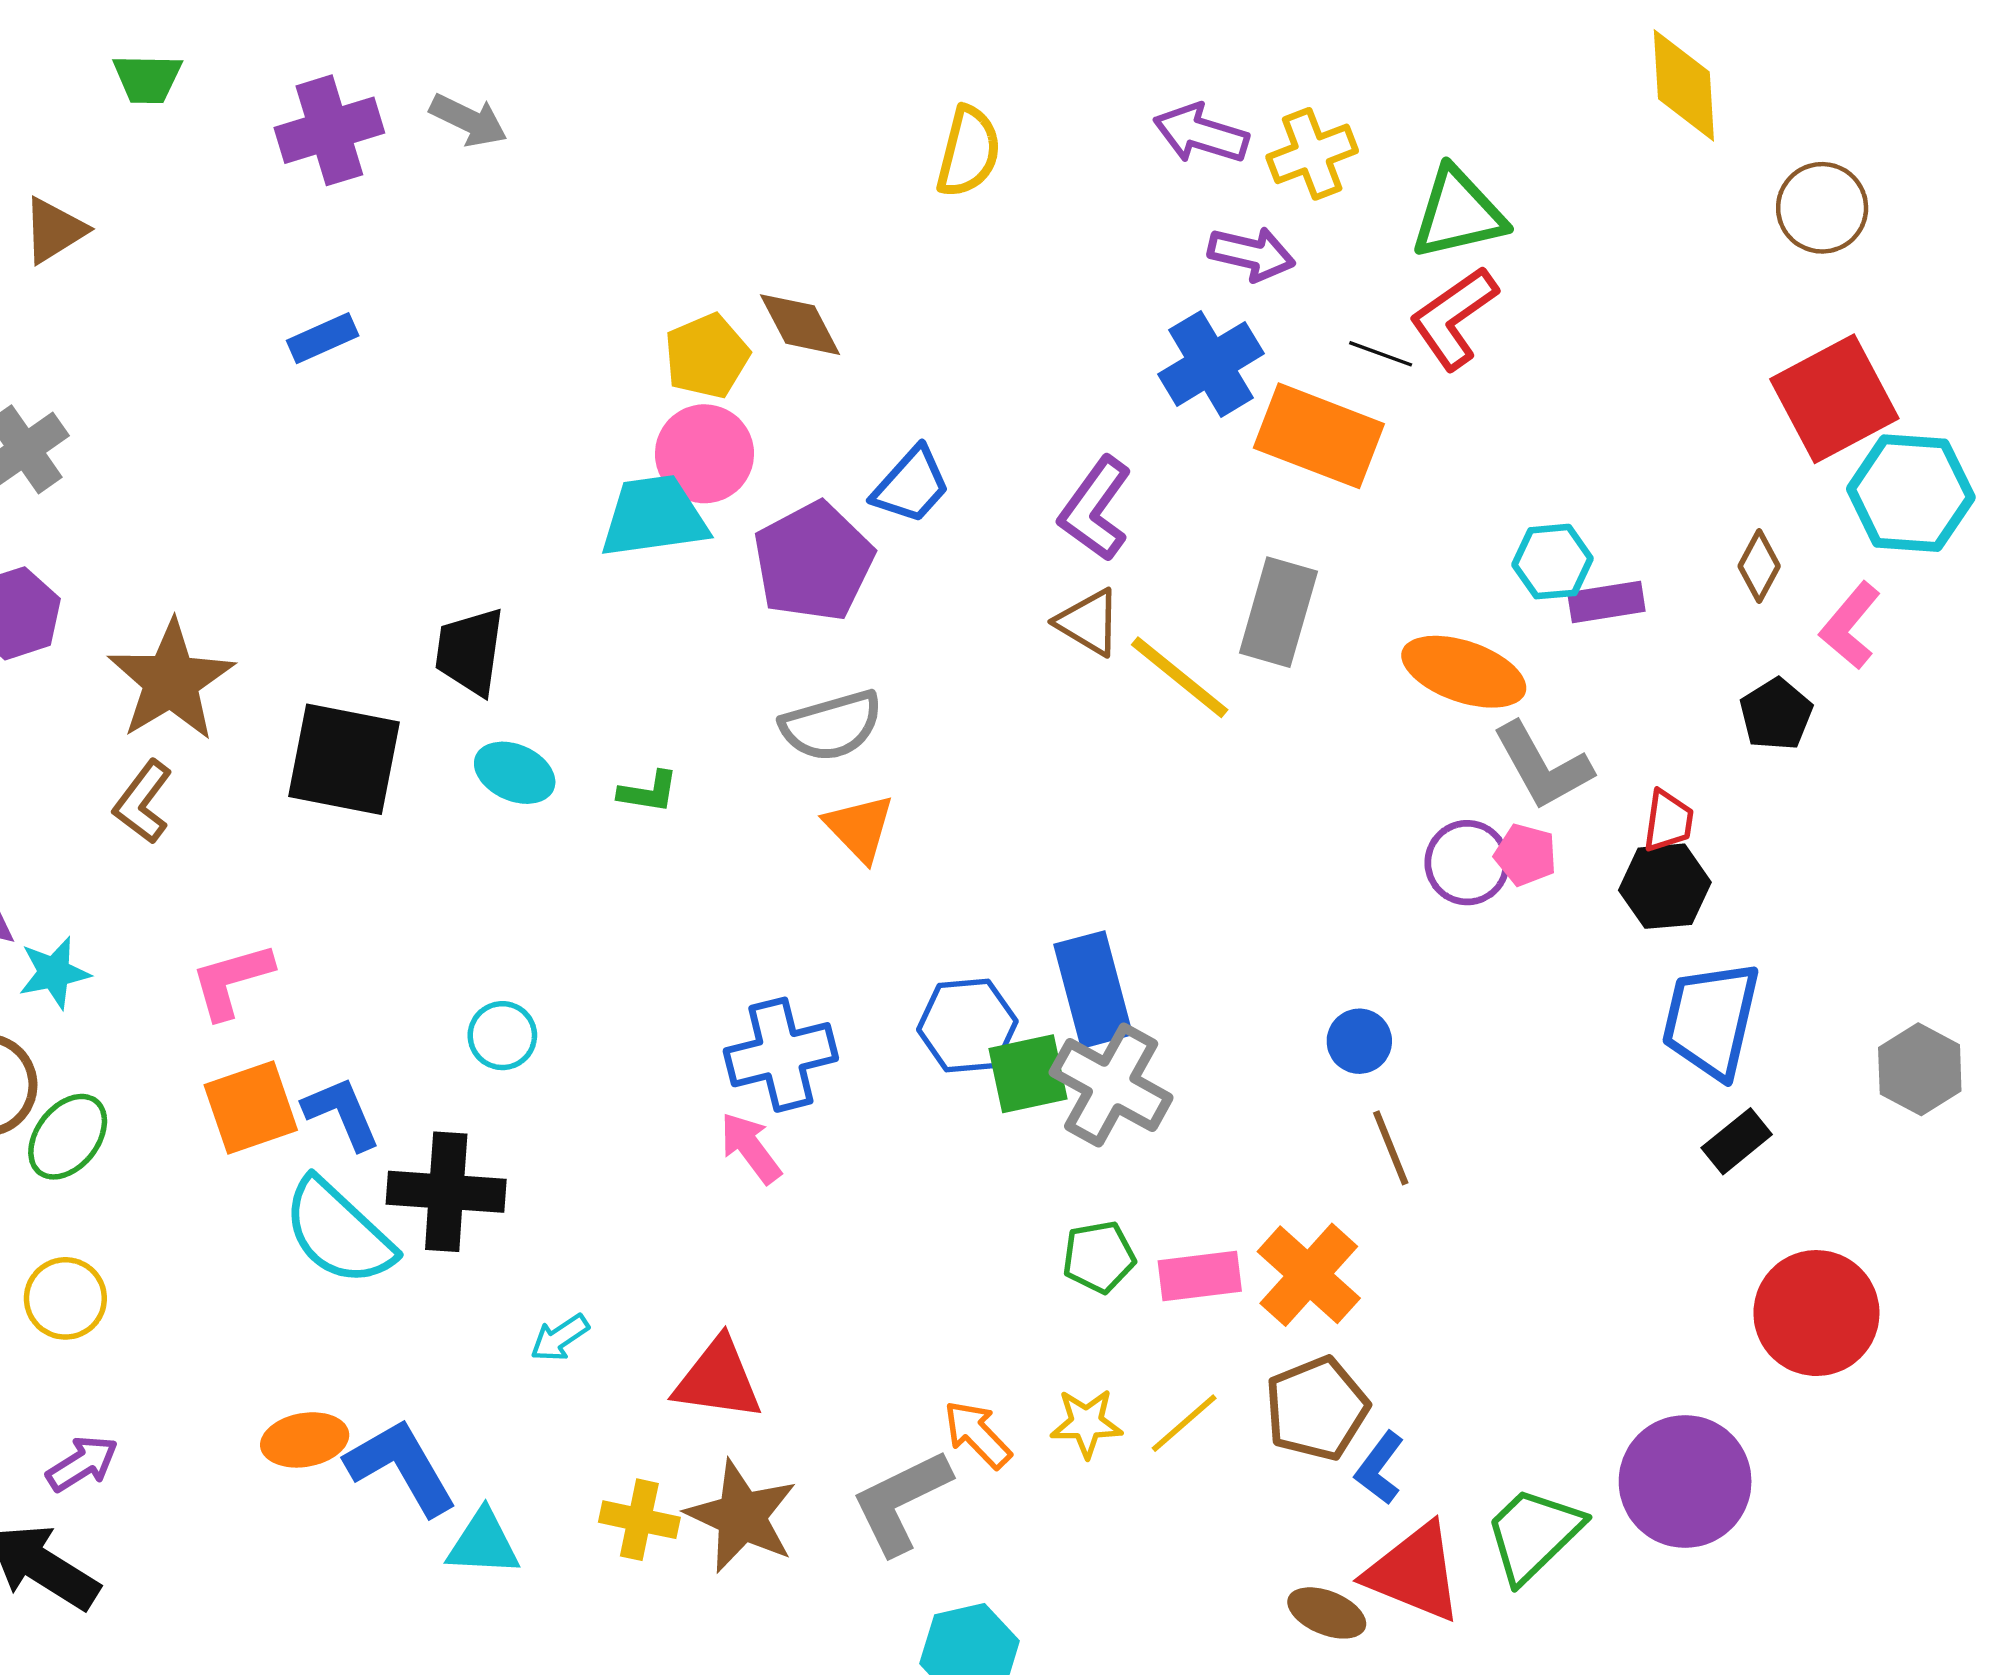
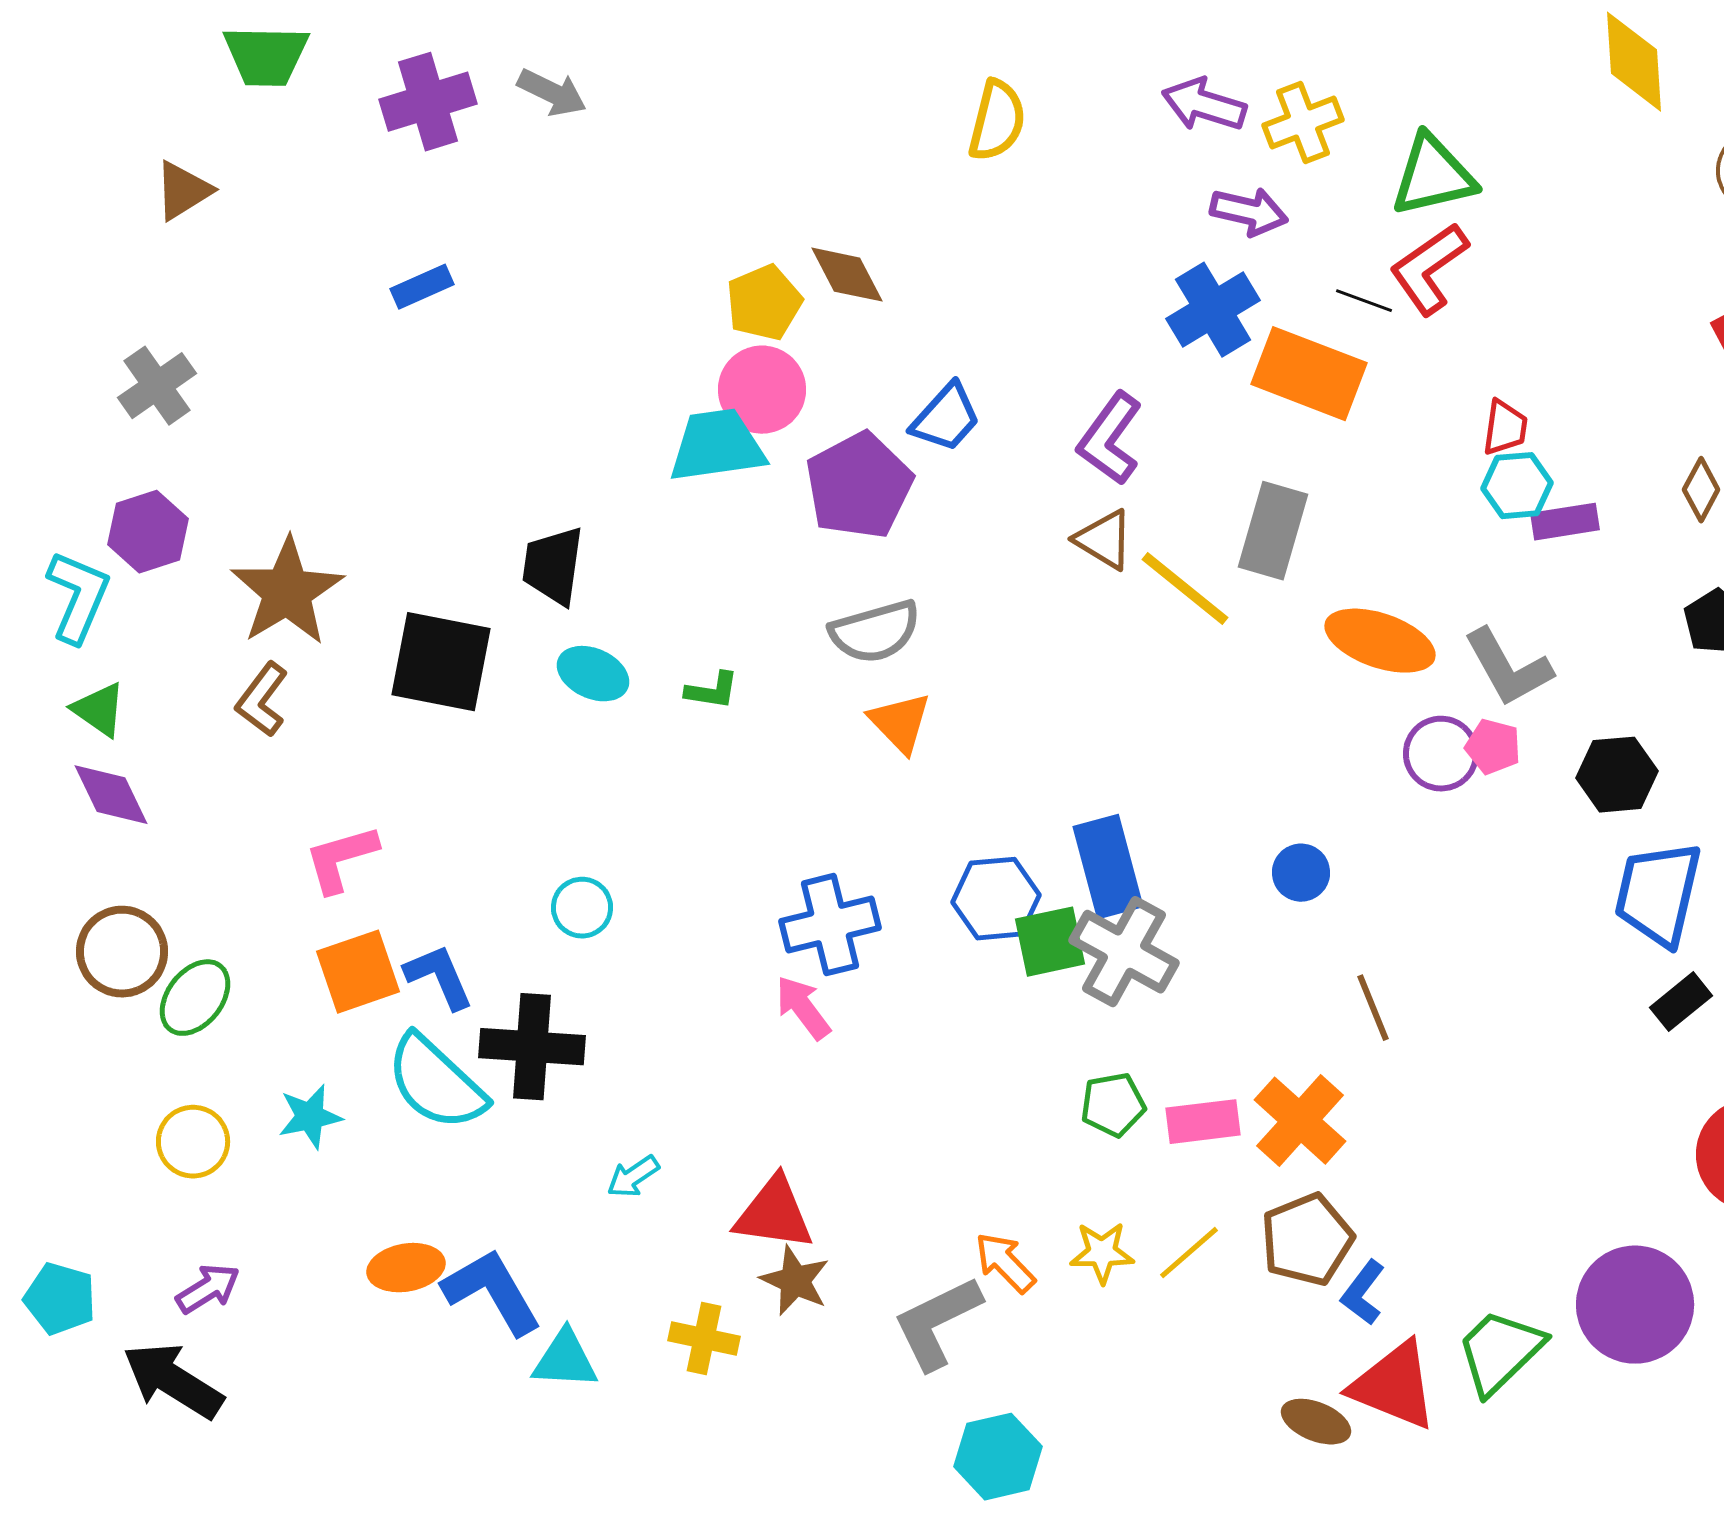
green trapezoid: (147, 79) -> (266, 56), size x1.4
orange ellipse: (1464, 672) -> (1380, 641), moved
red trapezoid: (1668, 821) -> (1505, 428), moved
cyan star: (54, 973) -> (310, 1117), moved
blue circle: (1359, 1041) -> (1301, 873), moved
brown star: (742, 1516) -> (795, 1281), moved, size x0.7

